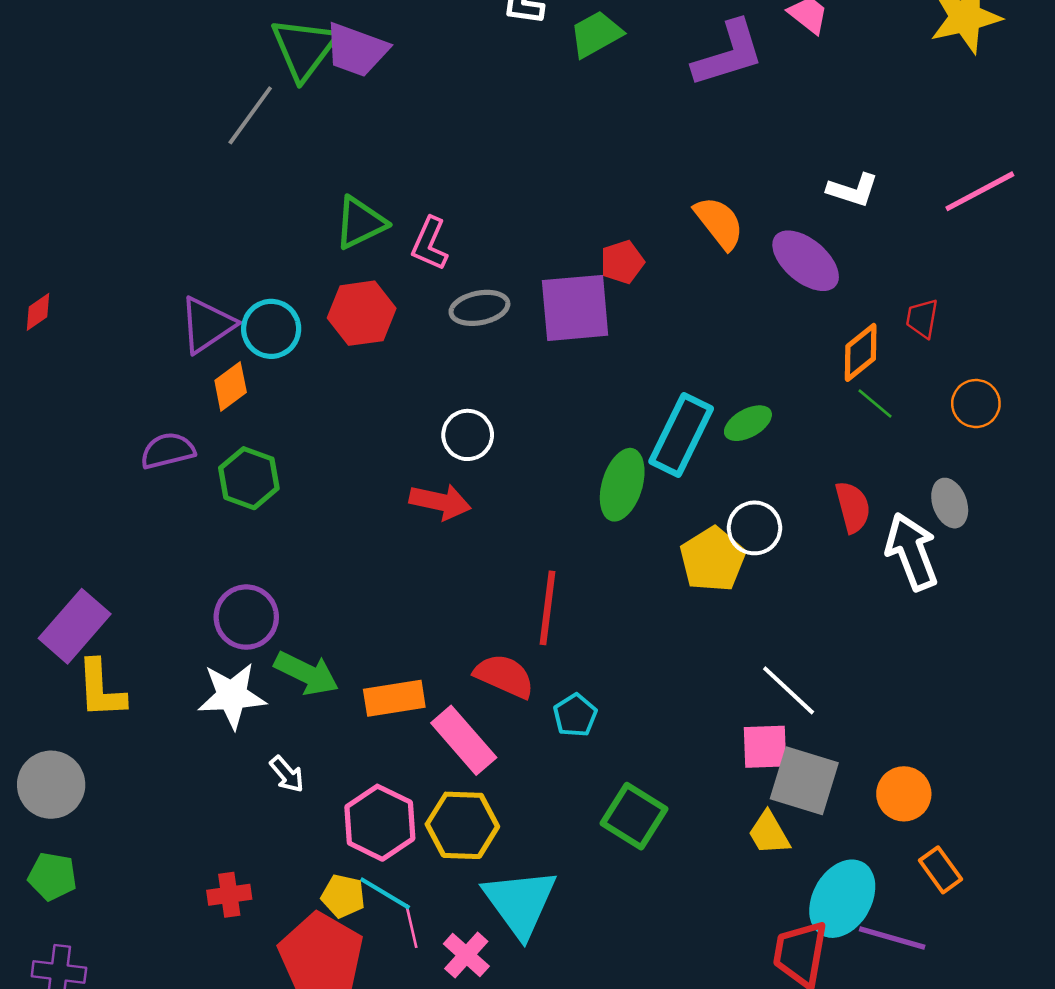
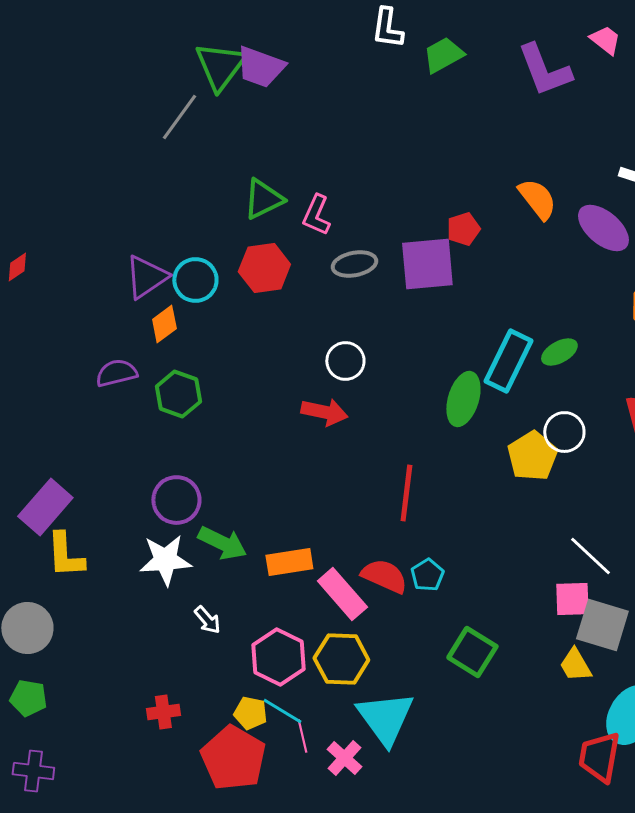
purple L-shape: (728, 54) -> (544, 70), turned 86
red semicircle: (504, 676) -> (384, 576), moved

